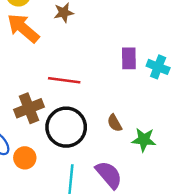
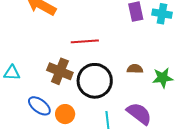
brown cross: (29, 108) -> (60, 71), turned -35
brown semicircle: (115, 123) -> (135, 69), turned 133

